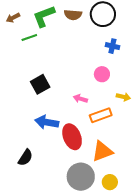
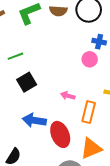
green line: (29, 37) -> (15, 56), moved
pink circle: (102, 74) -> (90, 59), moved
orange rectangle: (101, 115) -> (89, 112), turned -55

